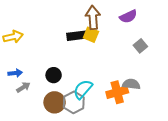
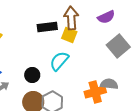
black rectangle: (77, 36) -> (47, 27), moved
gray square: (140, 46) -> (118, 46), size x1.6
cyan semicircle: (83, 89) -> (59, 61), moved

